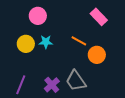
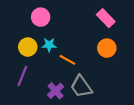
orange line: (79, 41) -> (67, 60), moved
orange circle: (97, 55) -> (107, 48), moved
purple line: (21, 85) -> (22, 76), moved

